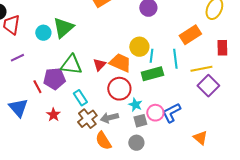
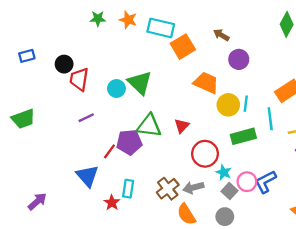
green triangle: (63, 28) -> (140, 83), turned -35
cyan line: (151, 56) -> (246, 104), moved
orange trapezoid: (120, 63) -> (206, 83), moved
red line: (37, 87) -> (109, 151), turned 64
cyan rectangle: (80, 98) -> (128, 189), moved, turned 42
red star: (53, 115) -> (112, 203), moved
gray square: (140, 121) -> (229, 191), turned -32

